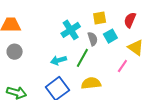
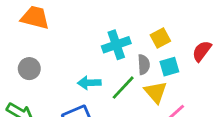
yellow square: (100, 18) -> (160, 38), turned -32
yellow triangle: (136, 48) -> (156, 92), moved
gray circle: (15, 52) -> (29, 69), moved

